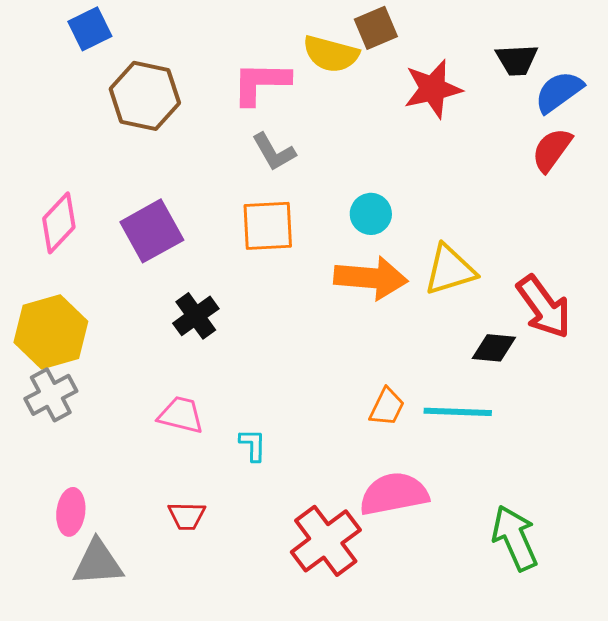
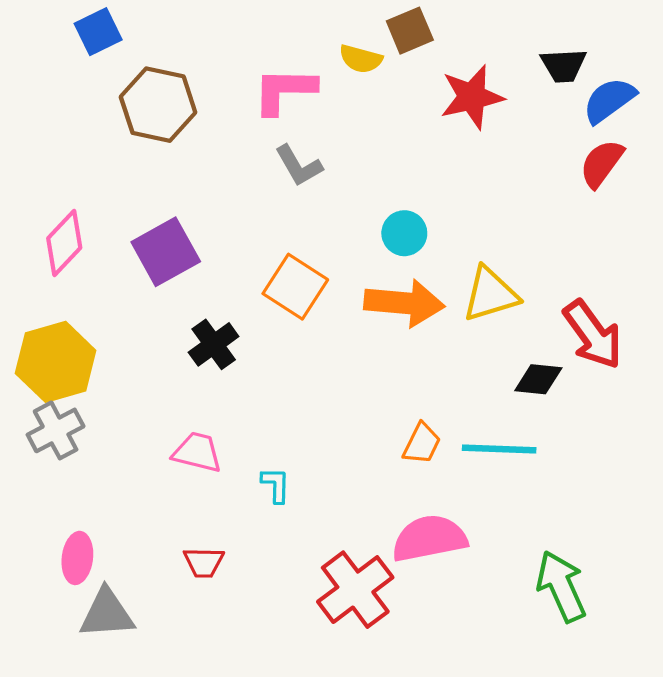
yellow semicircle: (331, 54) -> (361, 59), size x0.7
orange square: (268, 226) -> (295, 287), moved, turned 36

